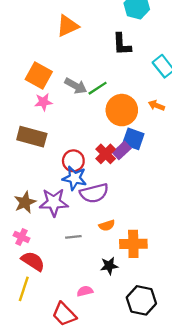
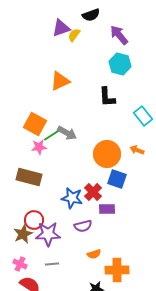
green line: (98, 88) -> (52, 135), moved
purple rectangle: (122, 150) -> (107, 209), moved, turned 42
red circle: (73, 161) -> (34, 220), moved
blue star: (75, 178) -> (72, 198), moved
purple semicircle: (94, 193) -> (83, 226), size x0.7
gray line: (73, 237) -> (52, 264), moved

